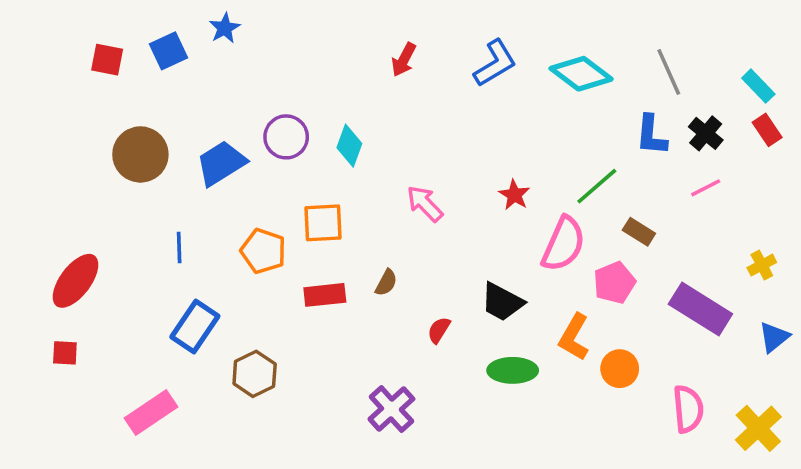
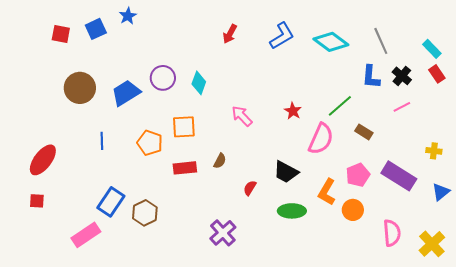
yellow cross: (762, 265) -> (434, 151), turned 35
pink pentagon: (614, 283) -> (358, 175), moved
blue rectangle: (195, 327) -> (111, 202), moved

